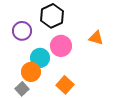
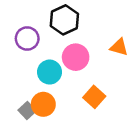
orange circle: (31, 72) -> (43, 104), moved
orange square: (65, 85) -> (94, 97), moved

